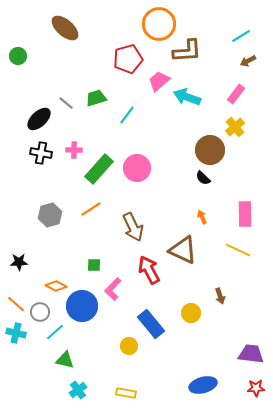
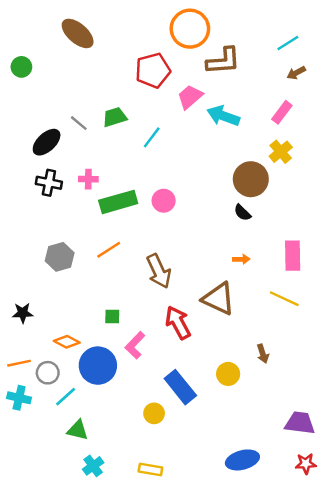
pink circle: (137, 168) -> (164, 201), size x0.7
green rectangle: (99, 169) -> (118, 202), turned 32
orange arrow: (202, 217) -> (241, 259), turned 112
orange line: (16, 304) -> (19, 363), turned -54

